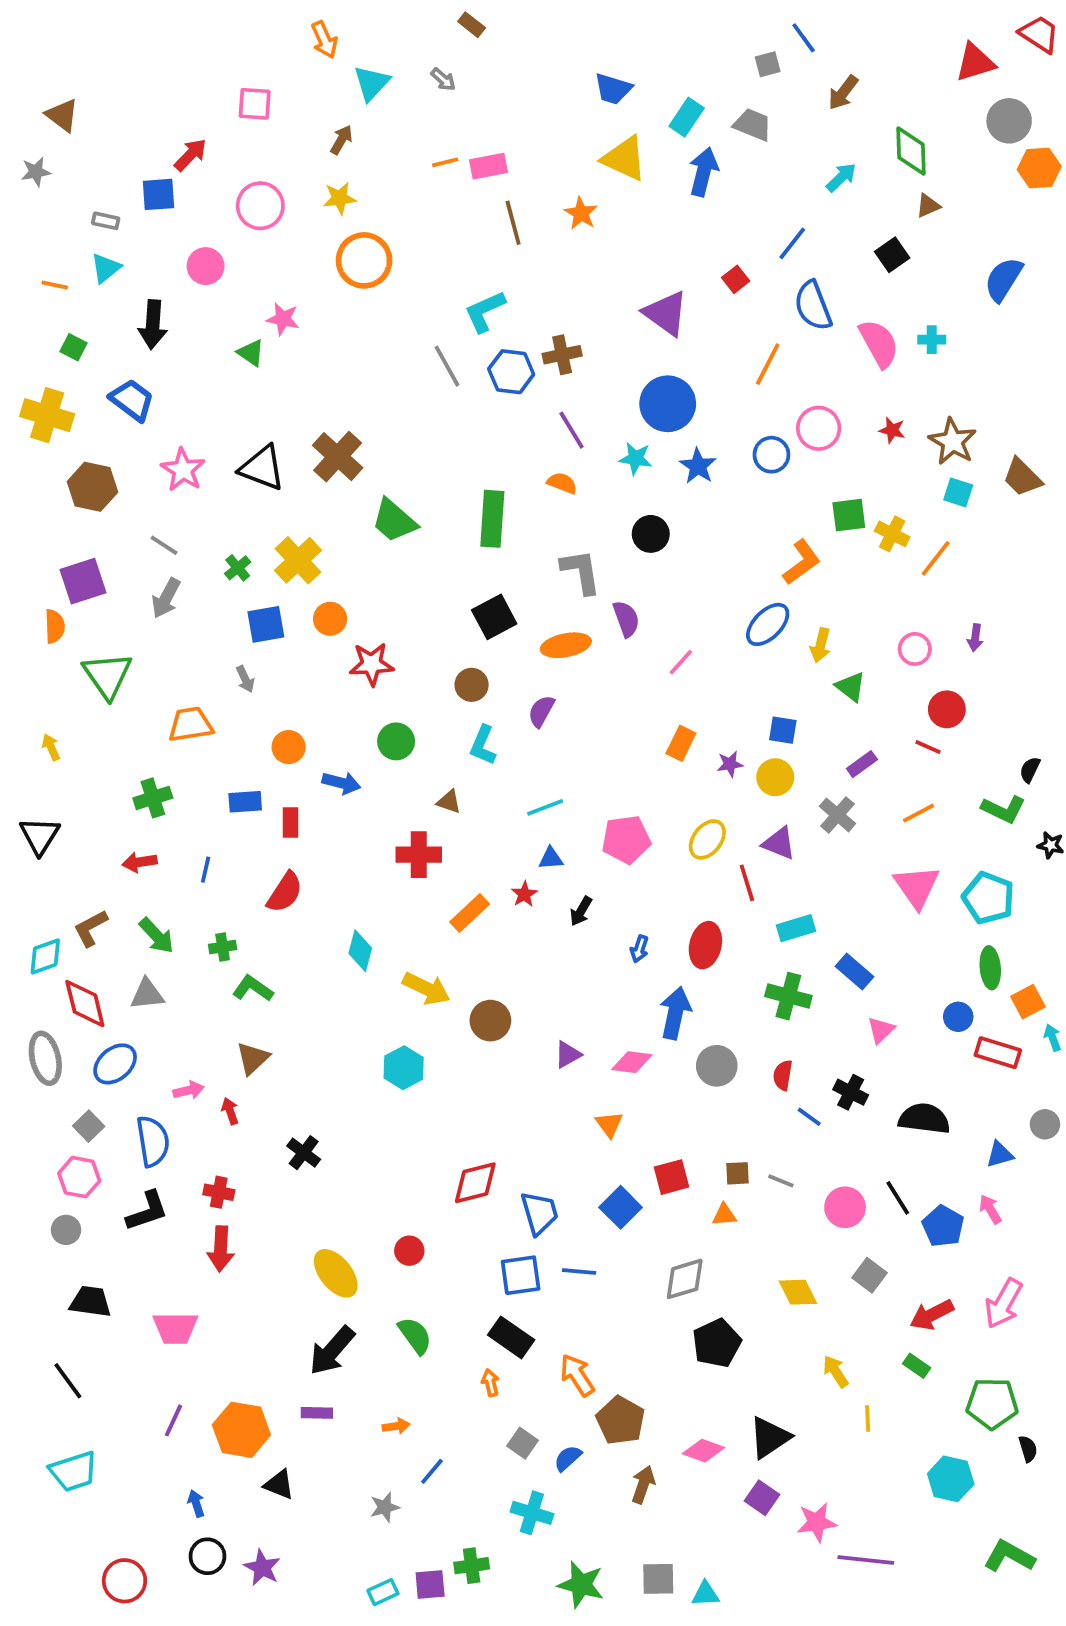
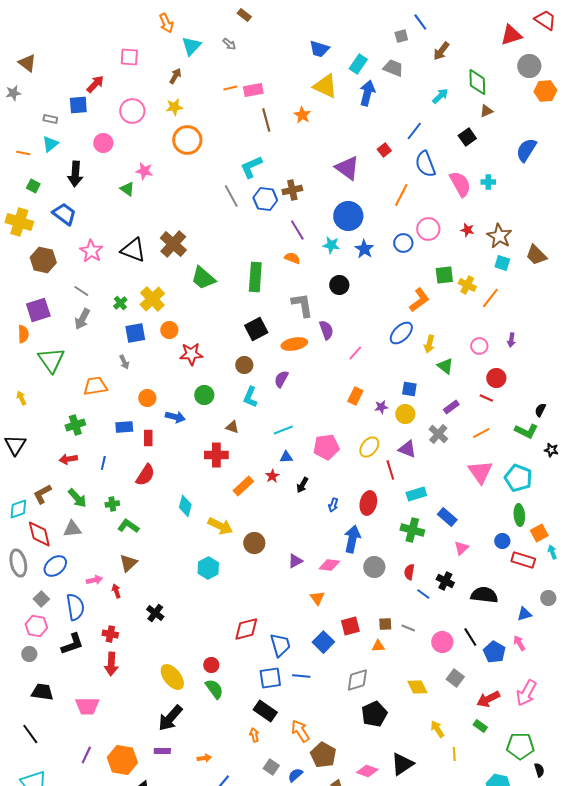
green semicircle: (415, 1336) -> (214, 689), moved

